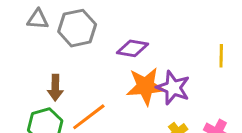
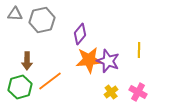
purple diamond: (132, 48) -> (80, 34), turned -60
yellow line: (221, 56) -> (139, 50), moved

